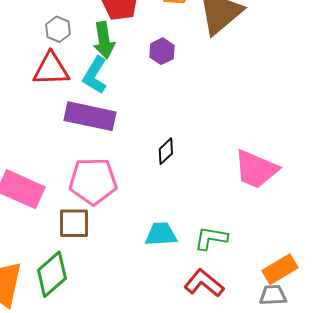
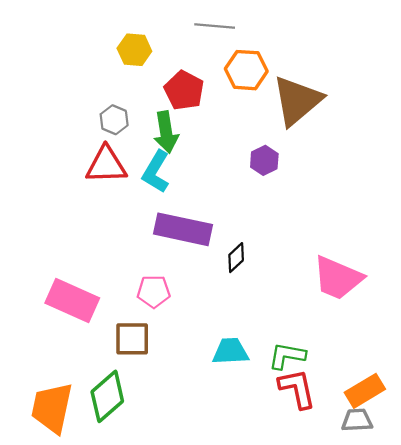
purple hexagon: (162, 51) -> (264, 160), moved
purple rectangle: (90, 116) -> (183, 229), moved
pink pentagon: (93, 181) -> (154, 291), size x0.6
red L-shape: (204, 283) -> (297, 389), moved, turned 39

